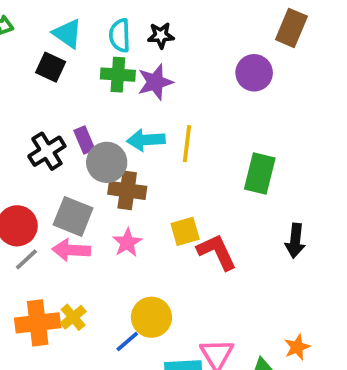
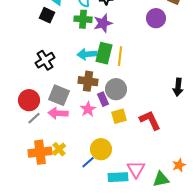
purple rectangle: (84, 140) -> (103, 99), moved
cyan arrow: (146, 140) -> (87, 54), moved
gray circle: (107, 162) -> (116, 89), moved
green rectangle: (260, 174) -> (104, 53), moved
yellow square: (185, 231) -> (119, 116), moved
black arrow: (295, 241) -> (178, 87), moved
red L-shape: (217, 252) -> (150, 120), moved

